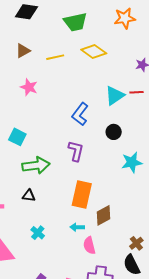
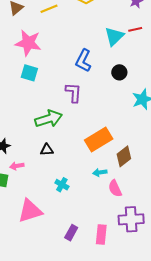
pink star: (29, 87) -> (28, 43), size x1.5
cyan square: (17, 137) -> (29, 73), moved
purple L-shape: (76, 151) -> (73, 93), moved
orange rectangle: (82, 195) -> (99, 139), turned 56

